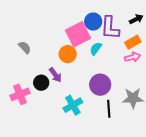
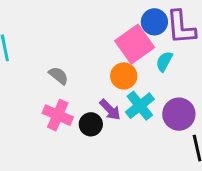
pink cross: (20, 94) -> (58, 115), moved, turned -36
cyan cross: (73, 105) -> (140, 106), moved

